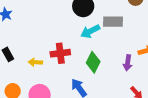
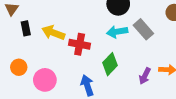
gray rectangle: (113, 22) -> (143, 29), turned 30
yellow arrow: (35, 62) -> (53, 33), moved, size x1.5

